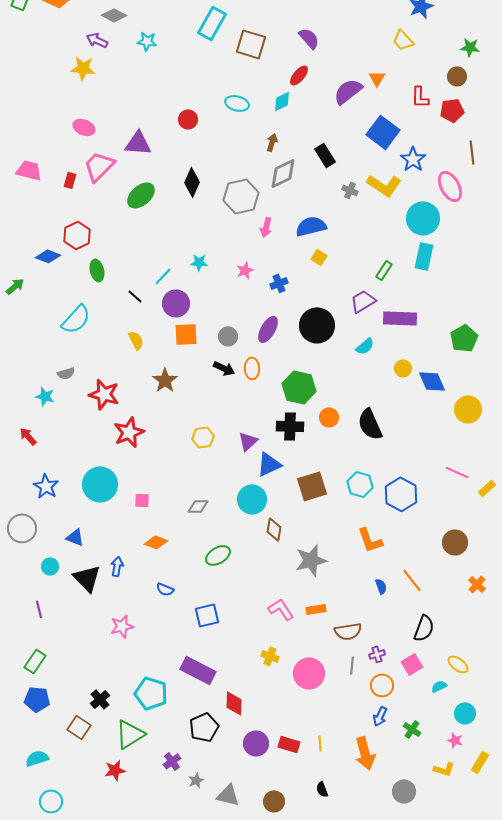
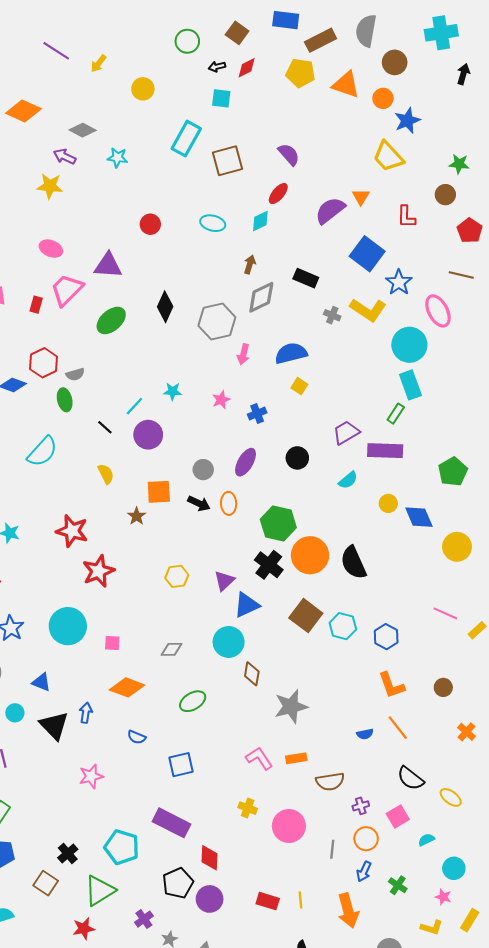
yellow trapezoid: (403, 40) -> (388, 157), size x1.4
brown square: (251, 44) -> (228, 161), turned -32
red pentagon: (452, 110) -> (470, 231), moved, turned -30
red circle: (188, 119) -> (150, 224), moved
brown line: (472, 152) -> (461, 275), turned -70
black rectangle: (325, 155) -> (306, 278), turned -35
cyan rectangle: (424, 256) -> (410, 385), turned -32
green rectangle: (384, 270) -> (396, 414), moved
black circle: (317, 325) -> (297, 458), size x0.6
orange square: (186, 334) -> (159, 492), moved
gray semicircle: (66, 373) -> (75, 374), moved
brown star: (165, 380) -> (137, 516), size x0.7
orange circle: (329, 417) -> (310, 555), size x1.8
black cross: (290, 426) -> (269, 565), turned 36
brown square: (312, 486) -> (306, 616), moved, turned -36
blue hexagon: (401, 494) -> (386, 637), size x0.7
orange L-shape: (370, 540) -> (391, 685), moved
orange diamond: (156, 542) -> (127, 687), size x1.4
brown circle: (455, 542) -> (443, 687), size x0.7
blue semicircle: (381, 586) -> (365, 734), turned 98
black semicircle: (424, 628) -> (410, 778), turned 108
yellow ellipse: (458, 664) -> (451, 797), moved
gray line: (352, 665) -> (332, 849), moved
purple circle: (256, 743) -> (210, 899), moved

